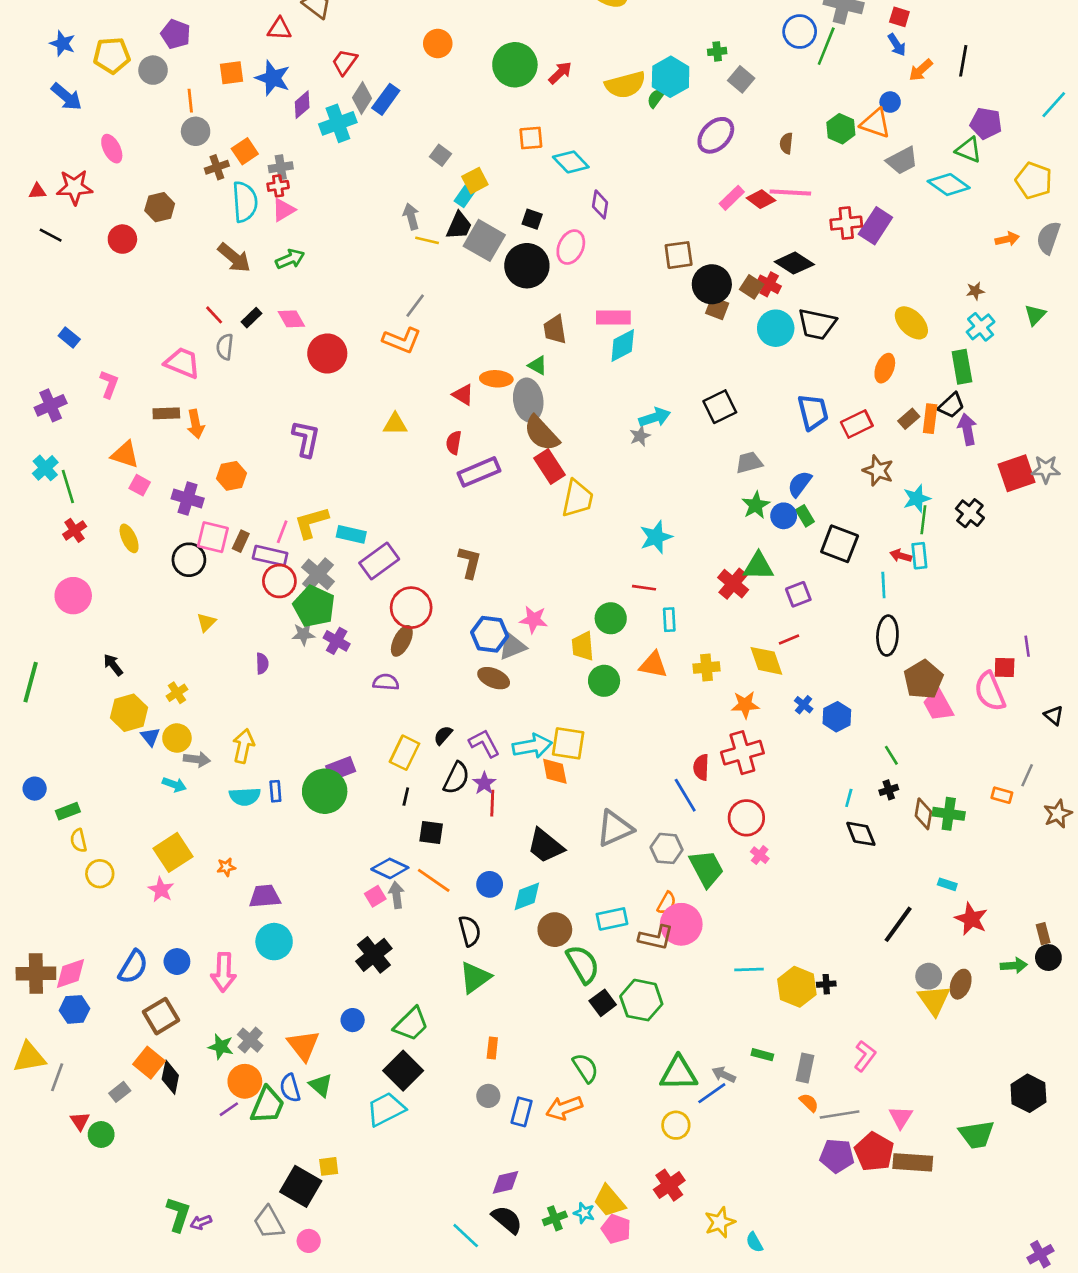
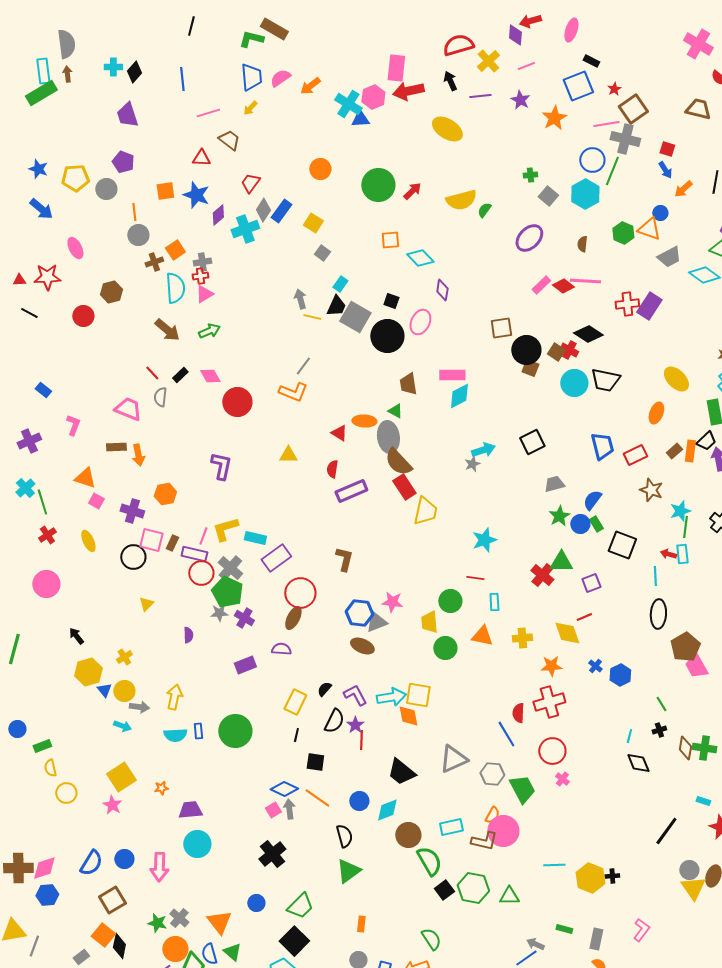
cyan hexagon: (671, 77) -> (585, 194), moved
yellow square: (475, 181) -> (313, 223), moved, turned -30
purple rectangle: (341, 769) -> (245, 665), moved
green triangle: (679, 1073) -> (509, 896), moved, size x0.7

